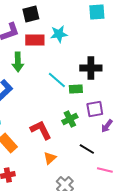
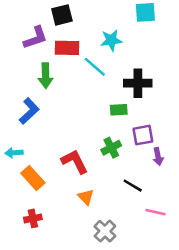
cyan star: (59, 34) -> (111, 40), moved
cyan line: (57, 80) -> (95, 67), moved
purple arrow: (107, 126) -> (158, 157), turned -48
orange triangle: (50, 158) -> (86, 197), turned -32

